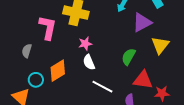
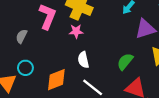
pink star: (85, 44) -> (76, 31), moved
orange diamond: (58, 71) -> (56, 80), moved

